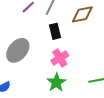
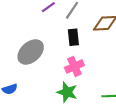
green star: (56, 82) -> (67, 92), turned -30

